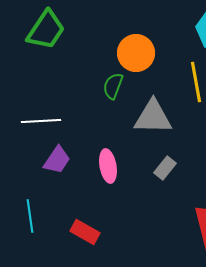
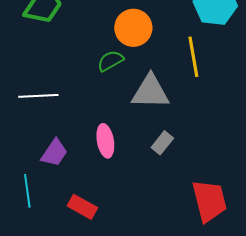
green semicircle: (113, 86) -> (110, 61), turned 40
purple trapezoid: (57, 160) -> (54, 153), moved

